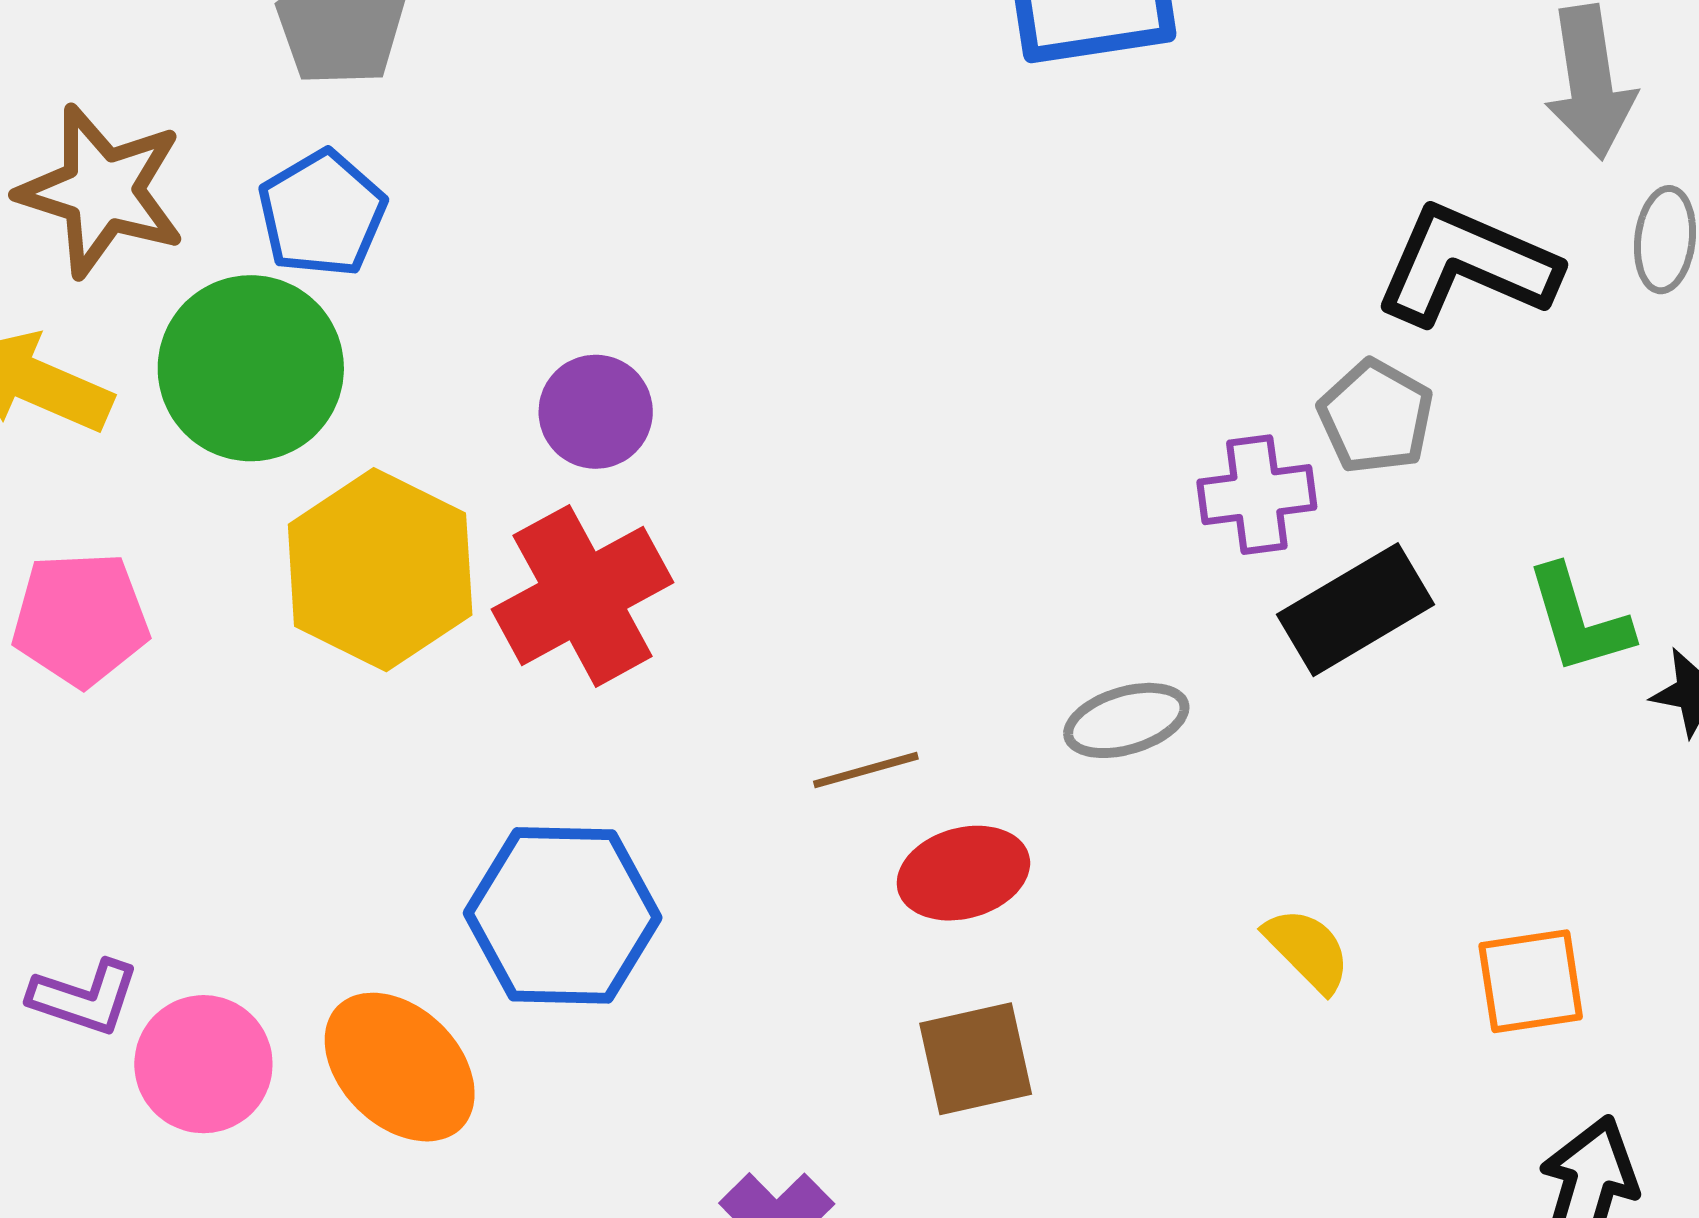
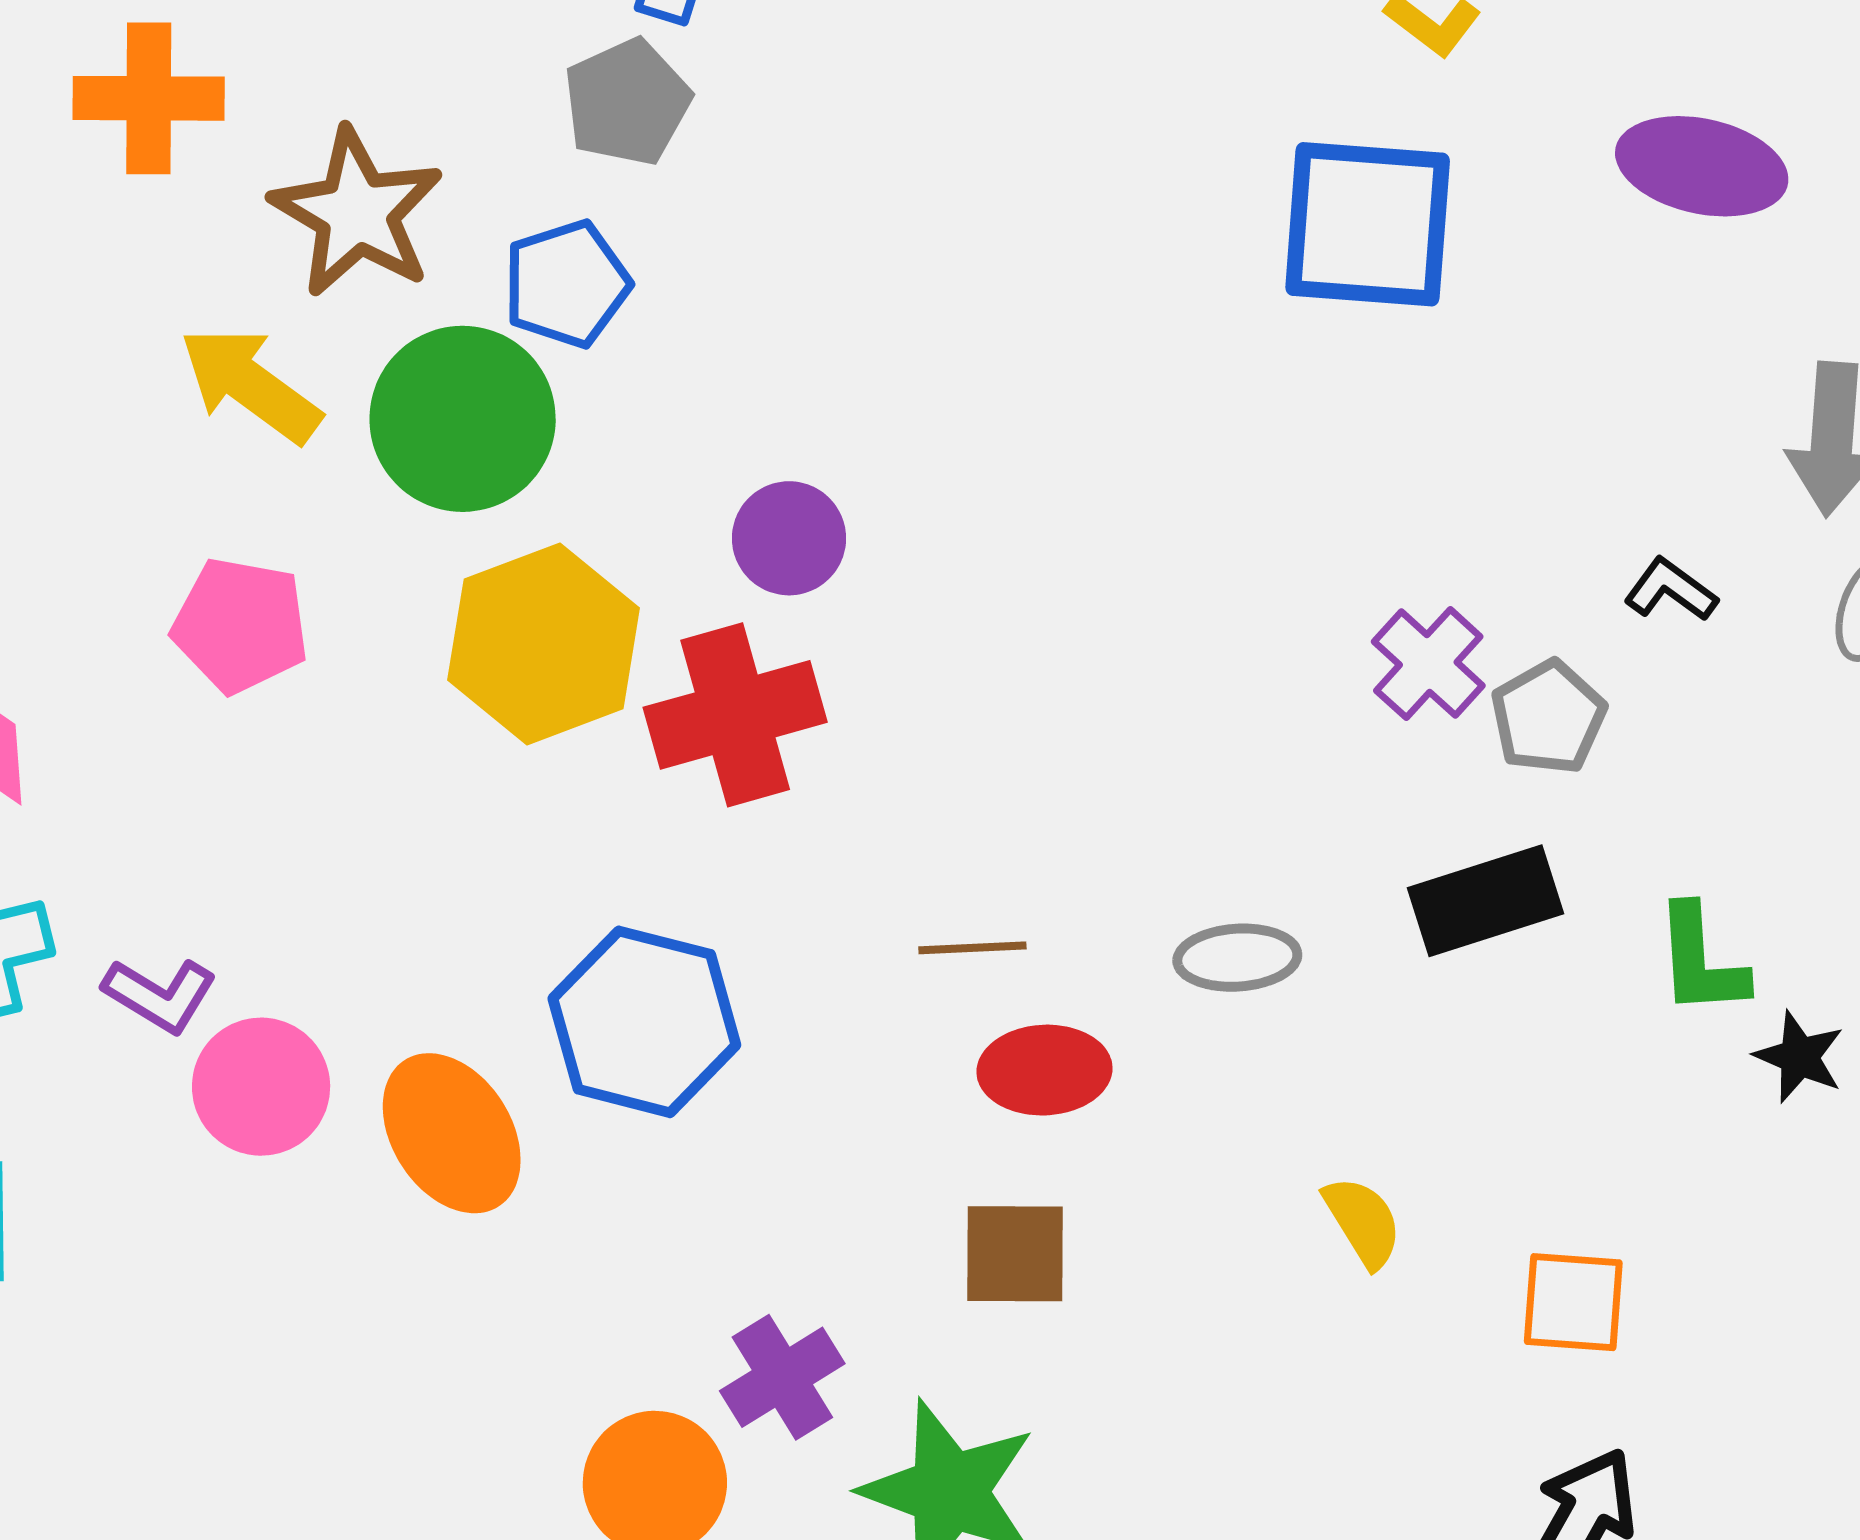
black L-shape: (1466, 265) -> (1671, 590), size x0.5
purple cross: (1257, 495) -> (1428, 664), moved, turned 37

